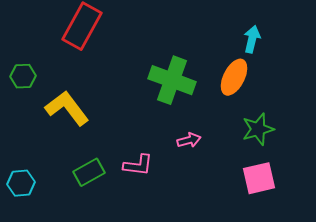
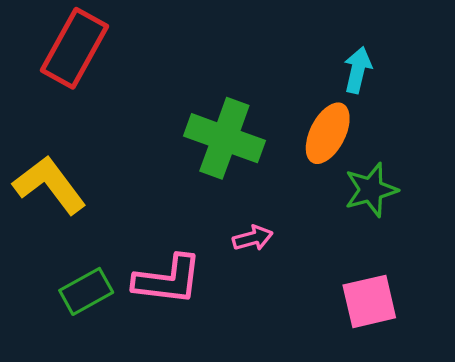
green star: (258, 129) -> (371, 190), moved
pink L-shape: (138, 165) -> (168, 280), size x1.4

